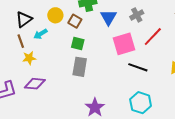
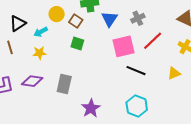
black triangle: (24, 19) -> (18, 23), moved
brown line: (21, 41) -> (10, 47), moved
yellow star: (29, 58) -> (40, 53), moved
gray rectangle: (80, 67) -> (64, 84), moved

